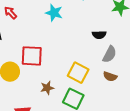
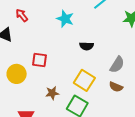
black semicircle: (99, 35) -> (86, 46), moved
red square: (32, 56) -> (39, 60), size x0.7

